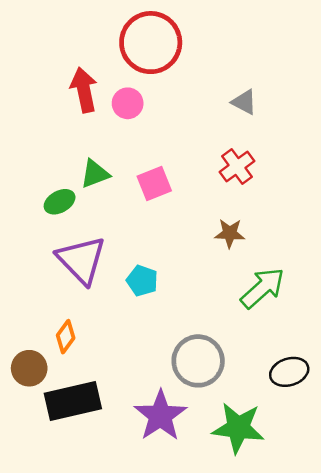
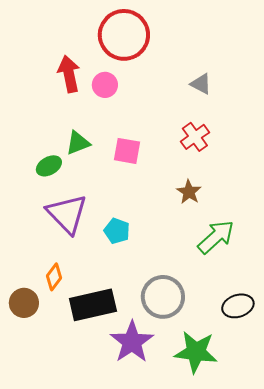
pink square: (154, 184) -> (127, 151), turned 32
brown star: (230, 233) -> (189, 192), turned 30
black rectangle: (73, 401) -> (93, 305), moved

